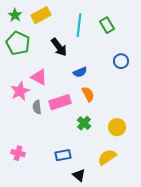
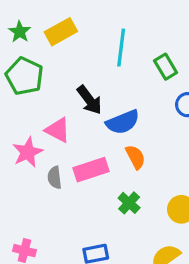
green rectangle: (107, 25) -> (166, 67), moved
black arrow: (59, 47) -> (89, 100), moved
blue semicircle: (80, 72) -> (123, 122), size x1.5

